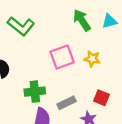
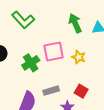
green cross: (35, 92) -> (31, 63), moved, turned -36

